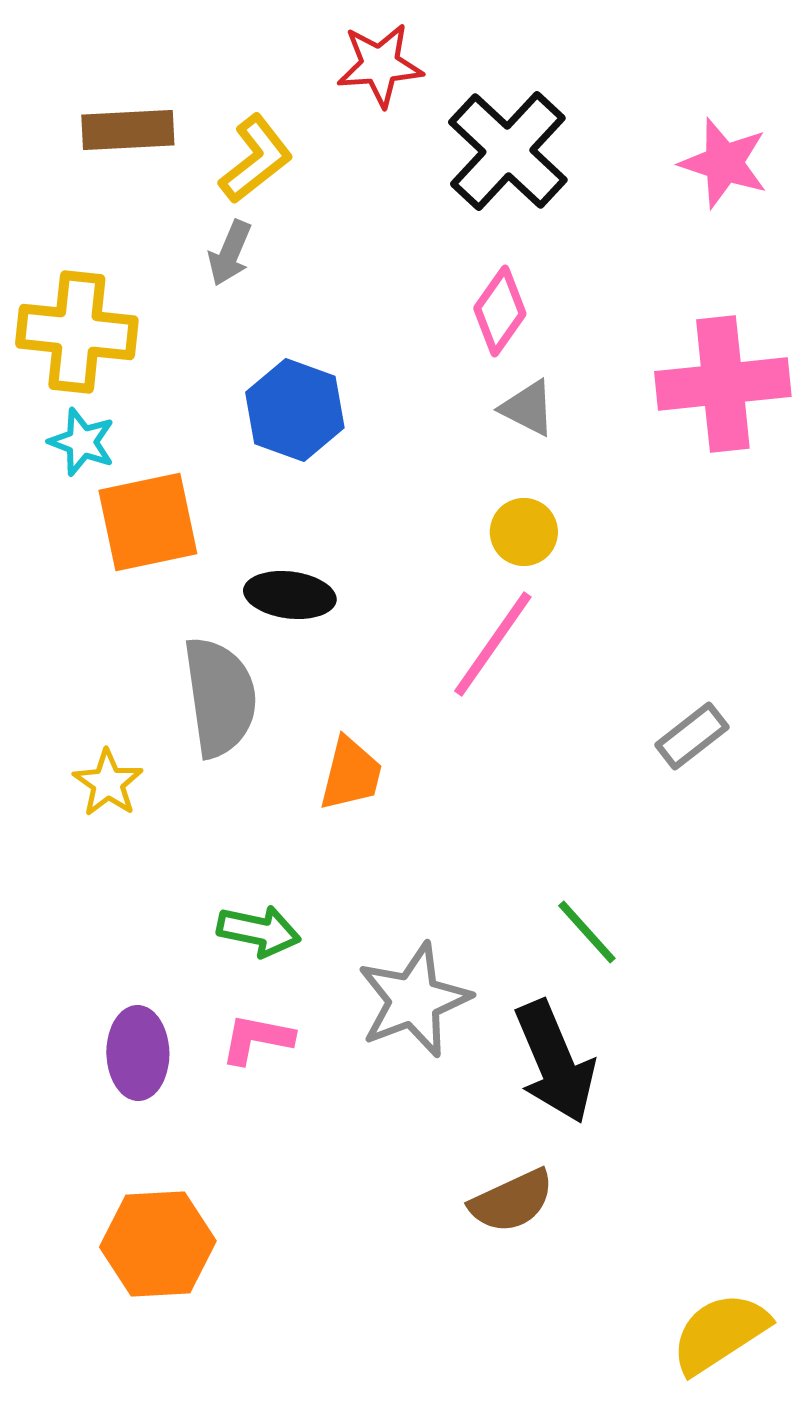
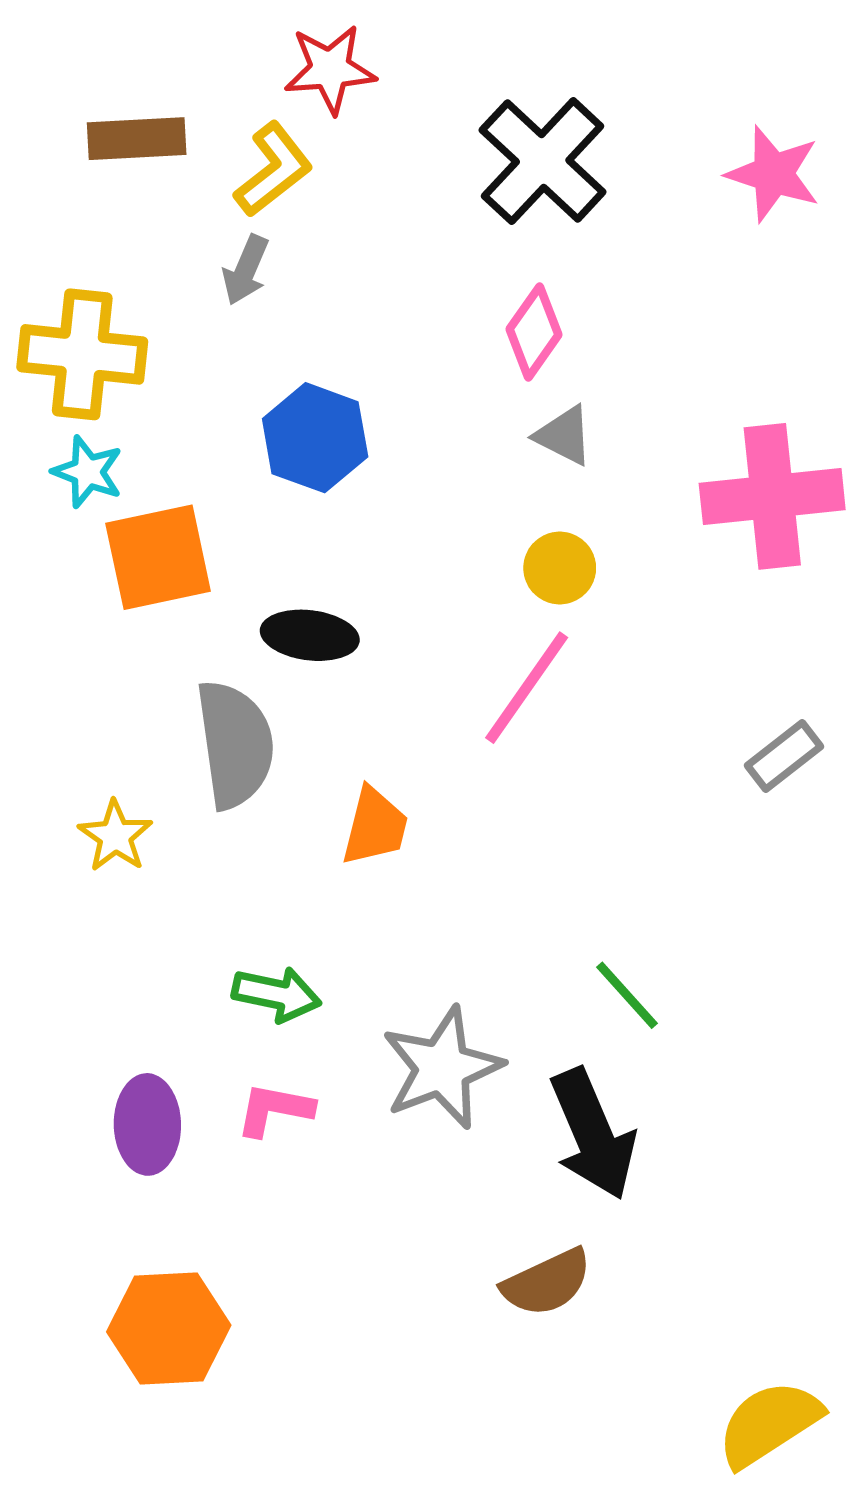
red star: (380, 65) -> (330, 69), moved
pink cross: (723, 384) -> (772, 496), moved
gray rectangle: (692, 736) -> (784, 756), moved

